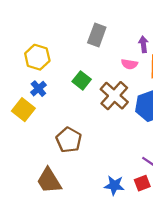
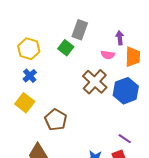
green square: (82, 80) -> (66, 48), moved
yellow square: (23, 110) -> (25, 103), moved

